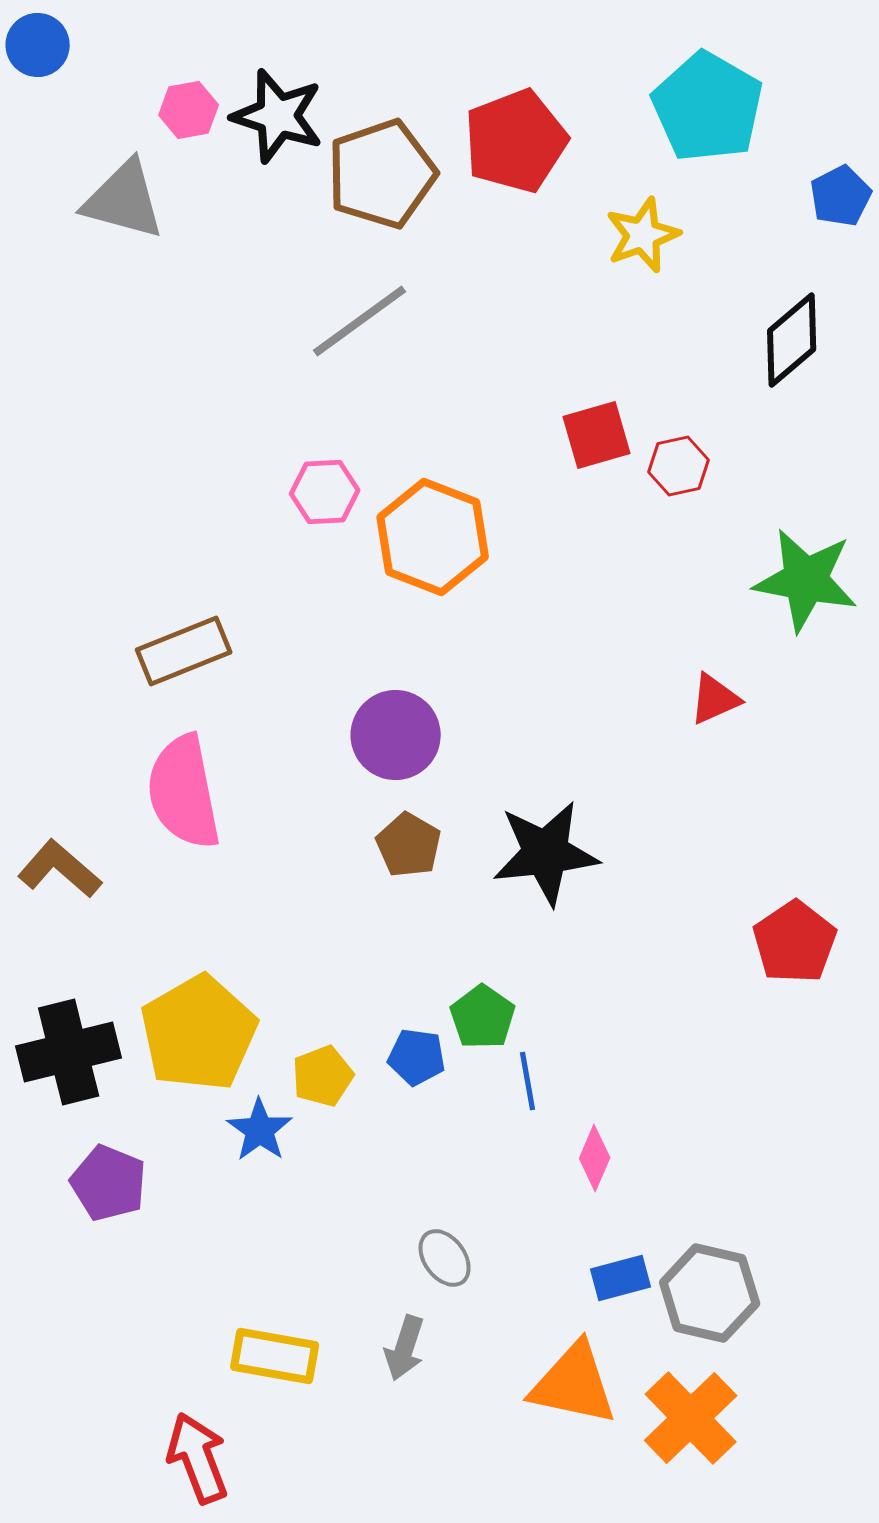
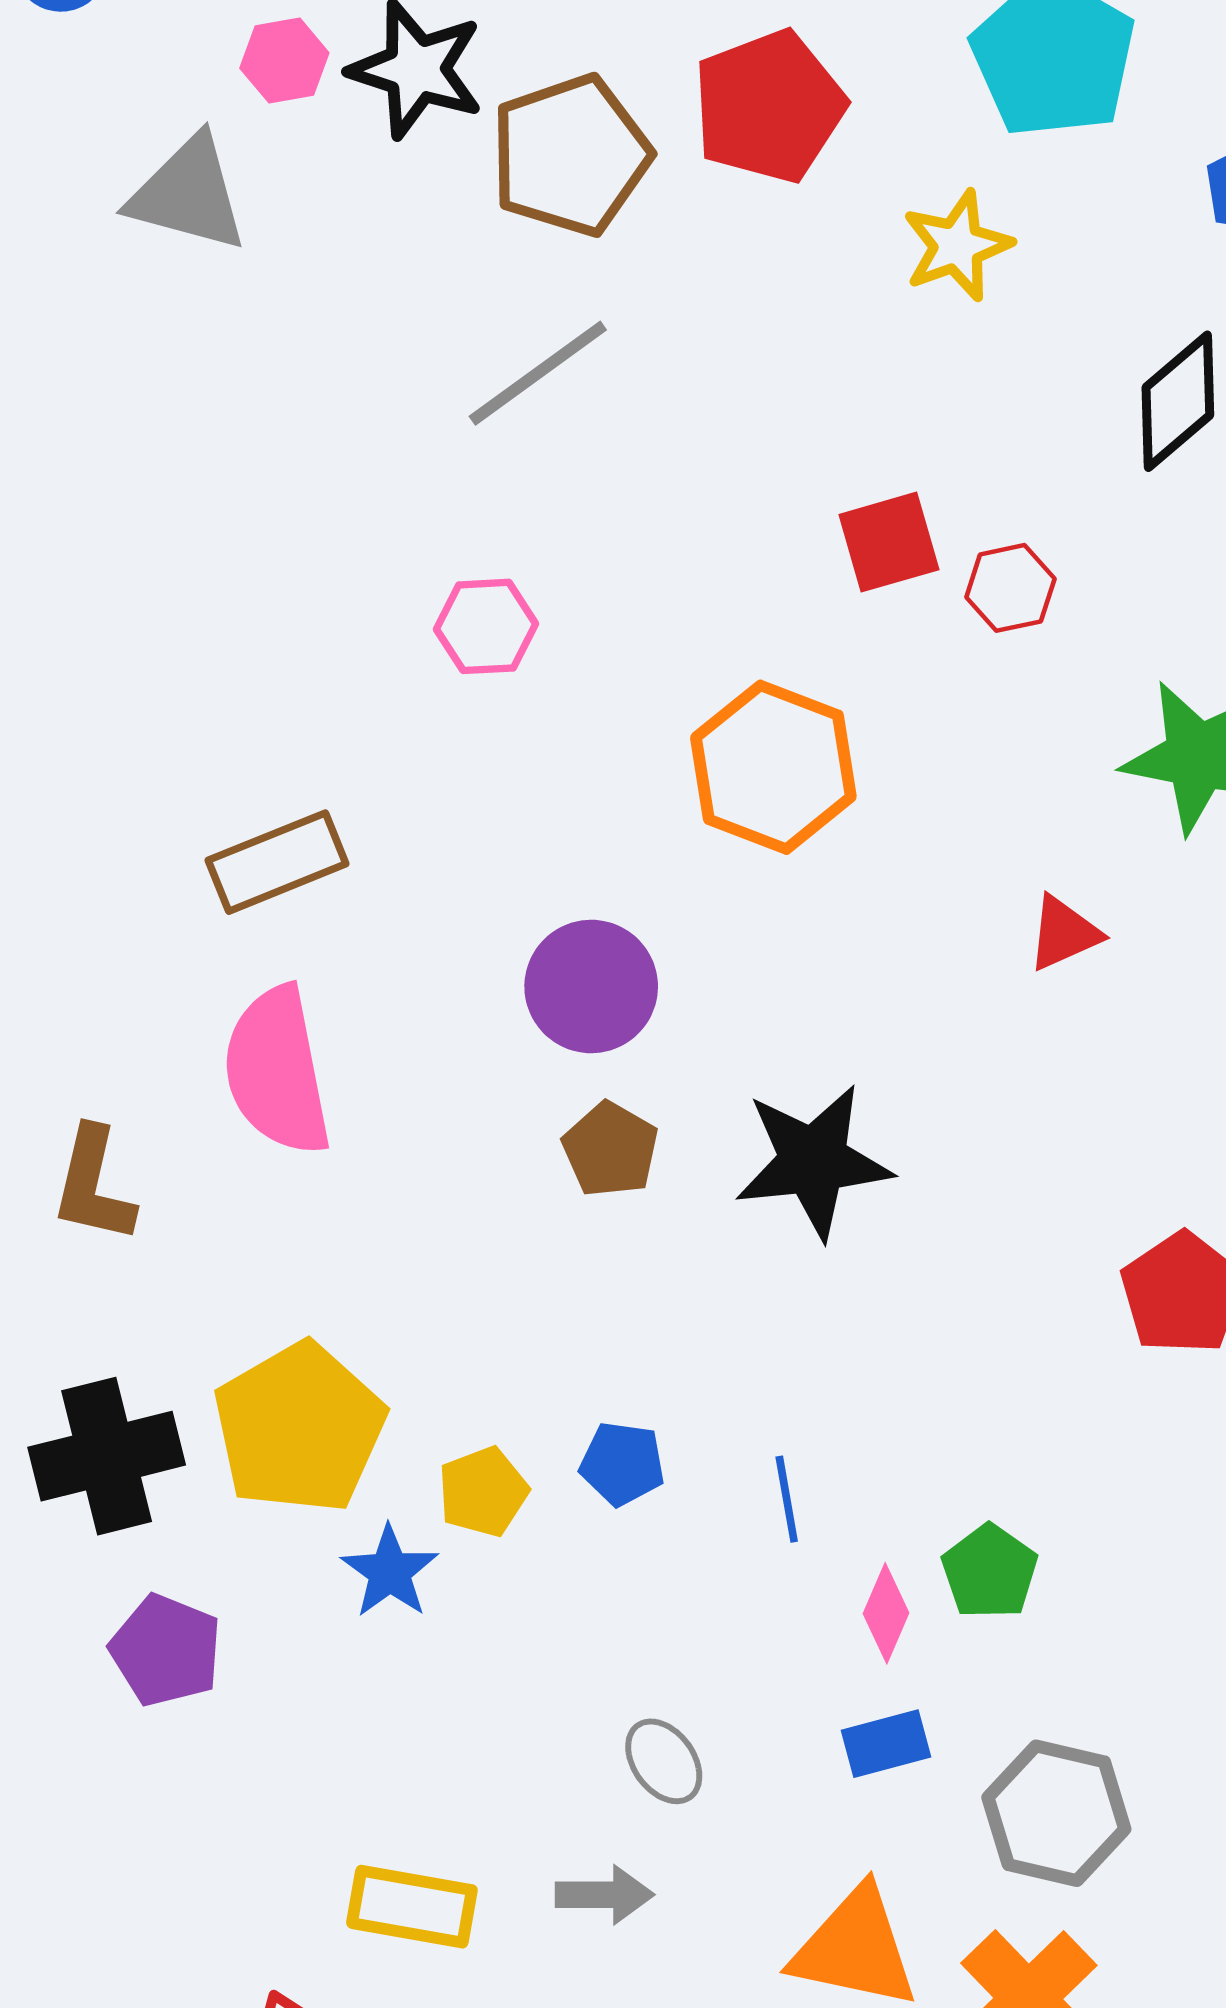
orange hexagon: (433, 537) -> (773, 767), moved
brown L-shape: (60, 869) -> (93, 1185), turned -118
green pentagon: (483, 1017) -> (990, 1572), moved
blue rectangle: (621, 1278) -> (886, 1744), moved
gray arrow: (405, 1348) -> (604, 1895), turned -108

